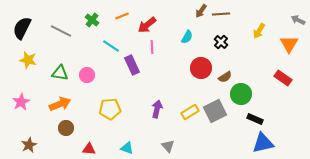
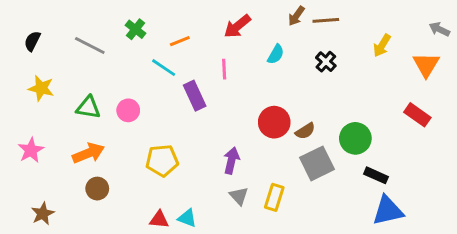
orange line: (122, 16) -> (180, 41), moved
red arrow: (147, 25) -> (237, 26), moved
black semicircle: (22, 28) -> (32, 41), size x0.6
red circle: (201, 68) -> (274, 122), moved
brown semicircle: (225, 77) -> (305, 131), moved
yellow rectangle: (190, 112) -> (274, 197), moved, turned -42
gray triangle: (168, 146) -> (239, 196), moved
red triangle: (89, 149) -> (159, 220), moved

